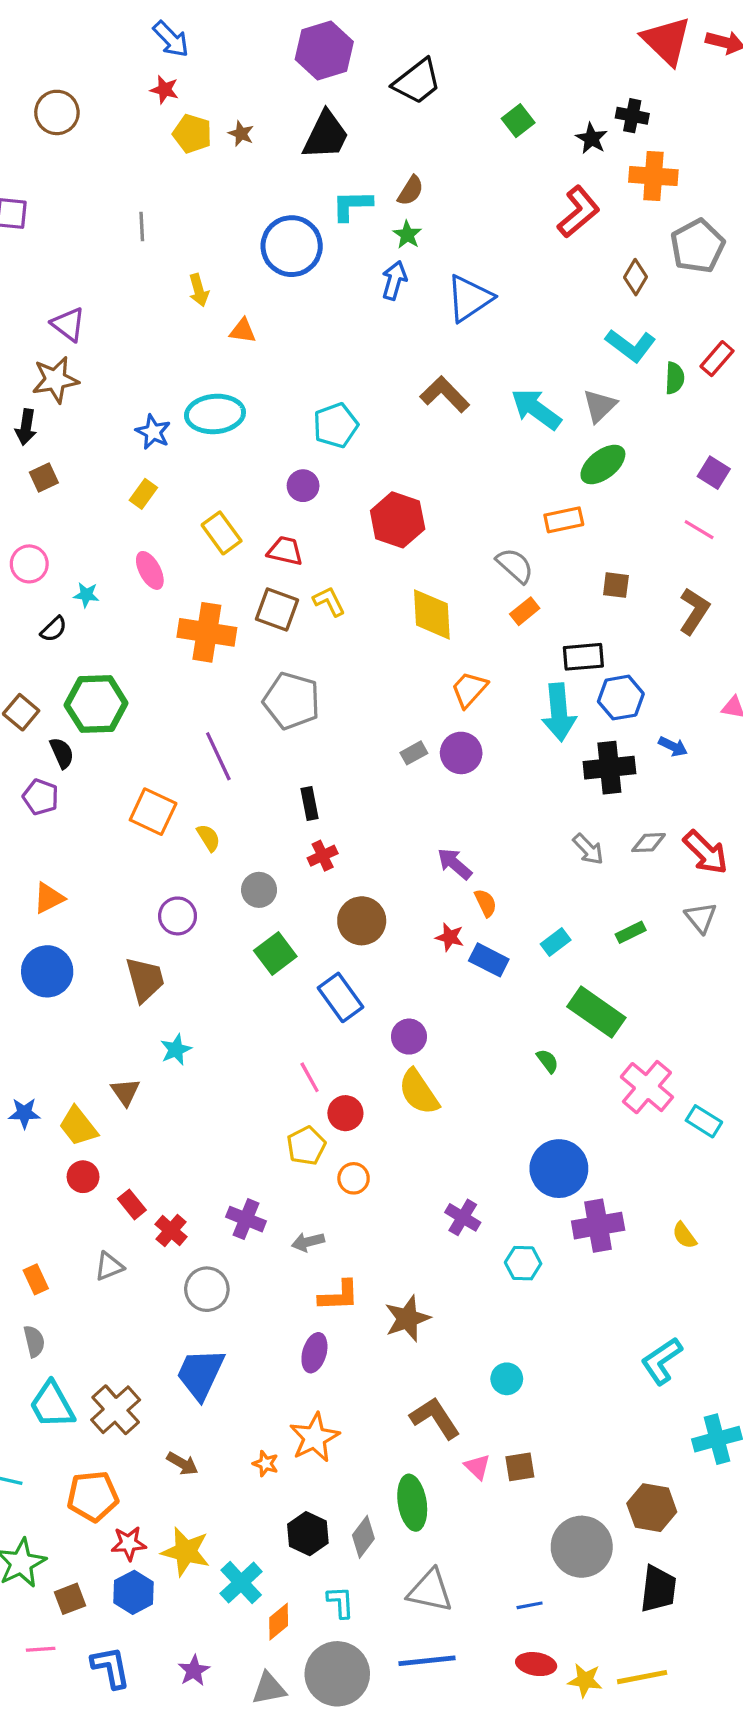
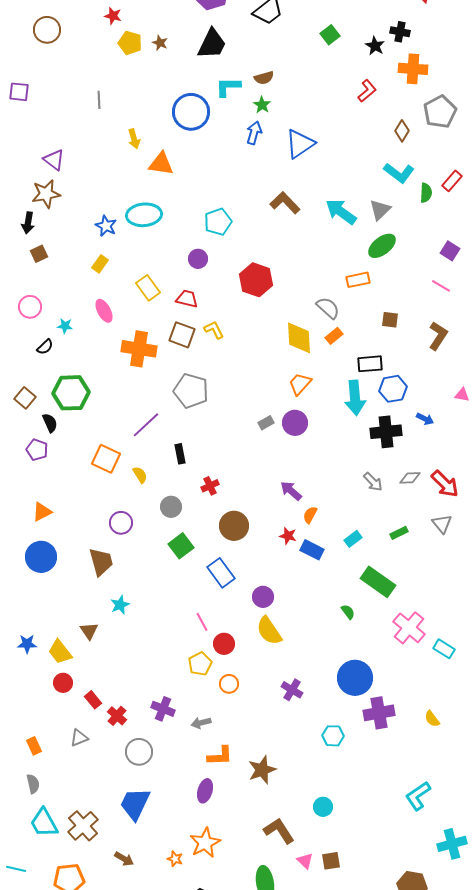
brown semicircle: (411, 191) -> (264, 78), turned 42
red L-shape: (578, 212) -> (367, 91), size x0.7
orange triangle: (243, 331) -> (161, 164), size x1.5
yellow diamond: (432, 614) -> (299, 338), moved
purple line: (218, 756) -> (146, 425), turned 72
black rectangle: (310, 803) -> (180, 454), moved
orange semicircle: (486, 903) -> (310, 515), turned -126
purple cross: (463, 1217) -> (292, 690), moved

